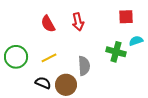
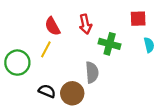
cyan semicircle: (136, 41) -> (149, 45), turned 96
green cross: (116, 52) -> (110, 44), moved
yellow line: (49, 58) -> (46, 49), moved, turned -35

